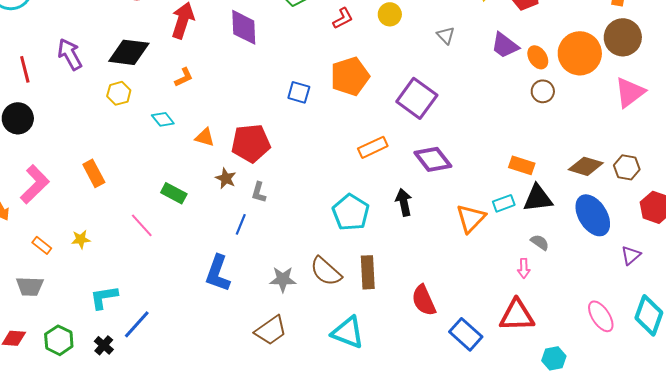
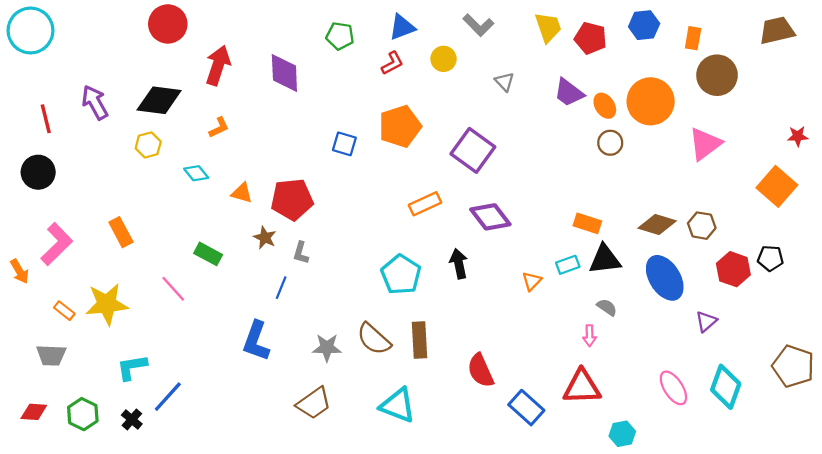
brown circle: (623, 37) -> (717, 75), moved
orange triangle: (471, 218) -> (532, 281), size x0.6
yellow star: (81, 239) -> (107, 304), size x2.0

